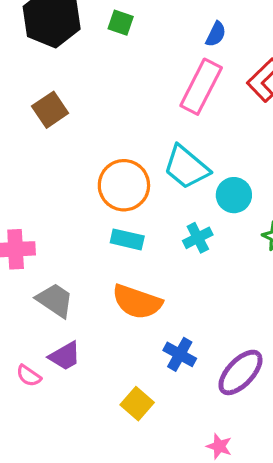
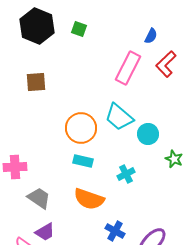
blue semicircle: (216, 34) -> (151, 36), moved
brown square: (50, 110) -> (36, 82), turned 30
cyan cross: (198, 238) -> (126, 174), moved

